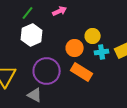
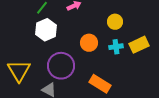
yellow circle: (93, 36) -> (115, 22), moved
orange rectangle: (82, 72) -> (100, 84), moved

